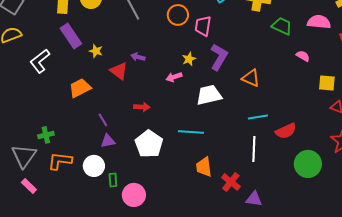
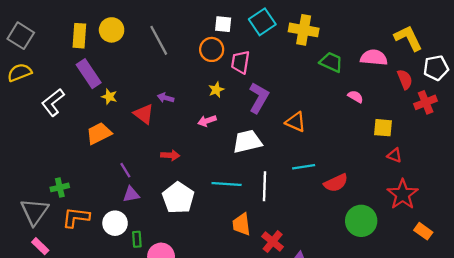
yellow star: (96, 51) -> (109, 97), moved
yellow star: (189, 59) -> (216, 90), moved
white line: (254, 149) -> (265, 186), moved

